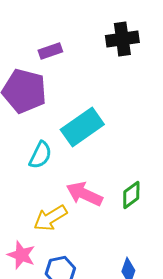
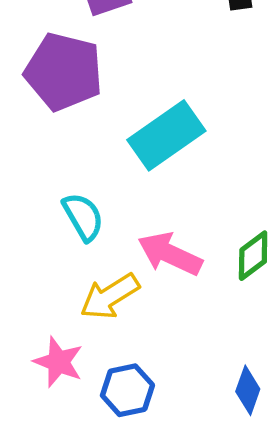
cyan semicircle: (40, 155) -> (83, 217), moved, turned -56

